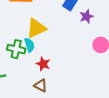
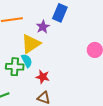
purple star: (86, 16) -> (43, 27), moved

